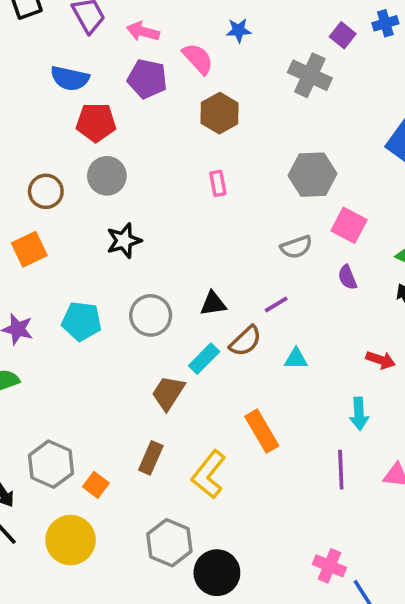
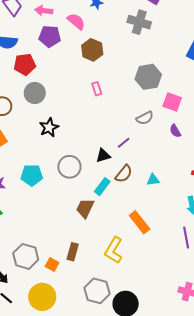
purple line: (276, 305) -> (124, 143), moved
brown rectangle: (151, 458) -> (73, 252), moved

